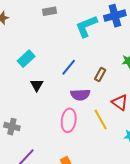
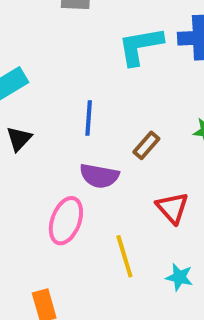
blue line: (69, 67) -> (89, 118), turned -48
yellow line: (101, 120) -> (124, 256), moved

